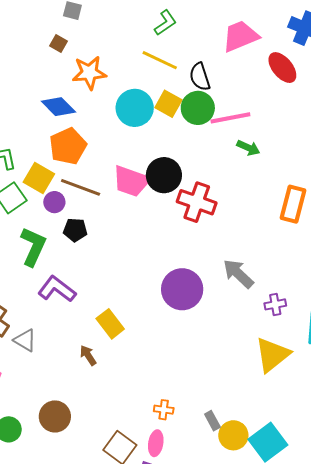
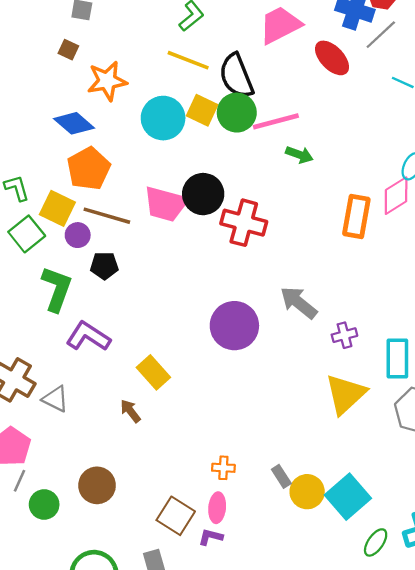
black semicircle: (200, 77) -> (236, 76), size x1.4

